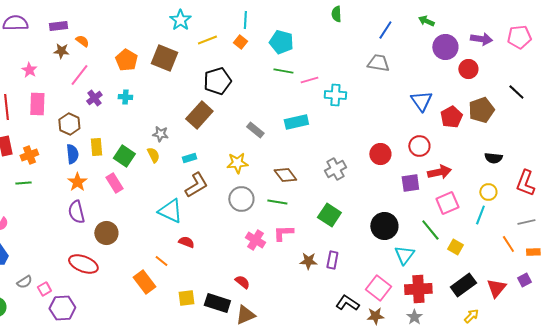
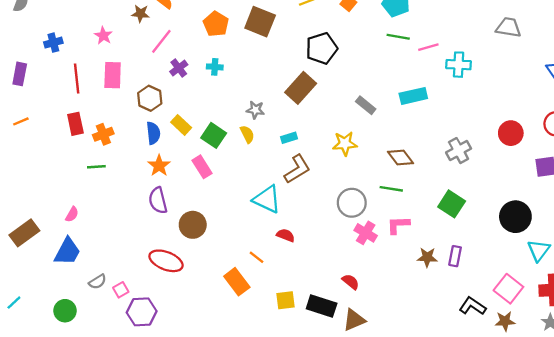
yellow rectangle: (96, 147) -> (181, 125), turned -42
gray circle: (241, 199) -> (352, 203), moved

